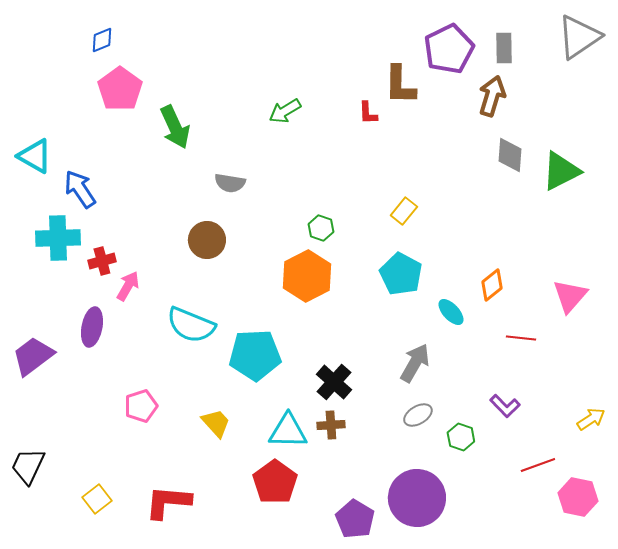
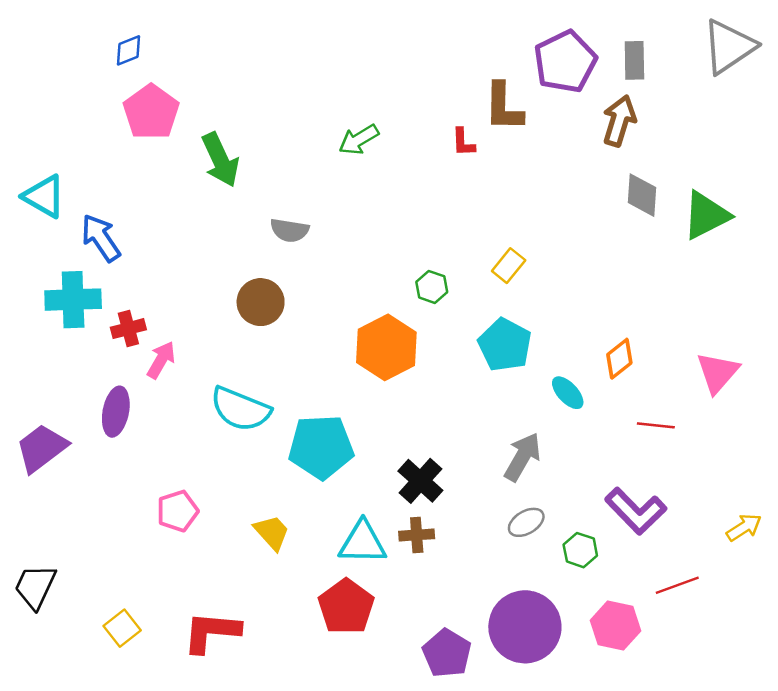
green hexagon: (321, 228) -> (432, 287), moved
purple L-shape: (505, 406) -> (636, 511), size x1.6
pink hexagon: (578, 497) -> (616, 626), moved

